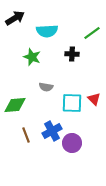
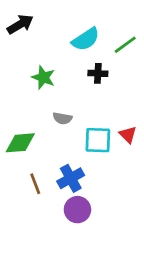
cyan semicircle: (47, 31) -> (86, 39), moved, turned -30
purple circle: (72, 143) -> (77, 210), moved

